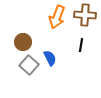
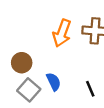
black line: (81, 45) -> (90, 89), moved, turned -32

